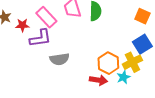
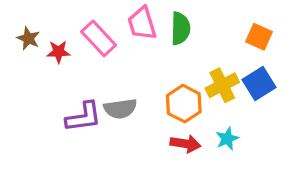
purple L-shape: (40, 38) -> (84, 117), moved
yellow cross: (132, 62) -> (222, 85), moved
orange hexagon: (108, 63) -> (184, 104), moved

